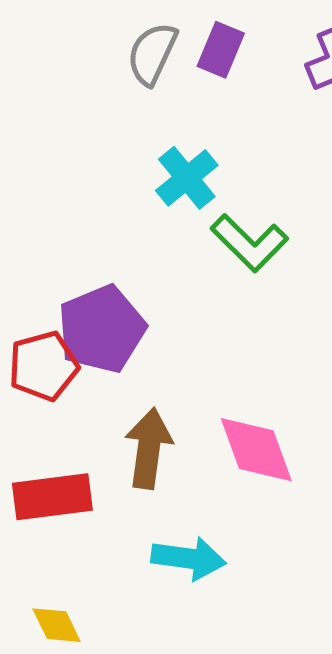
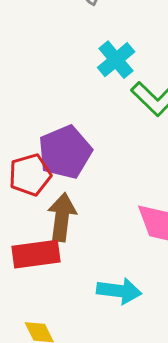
brown arrow: (149, 448) -> (62, 217), moved

